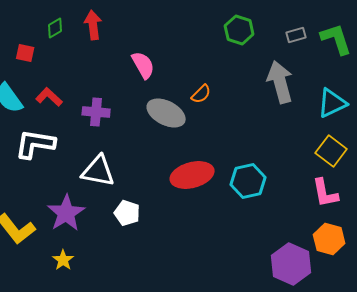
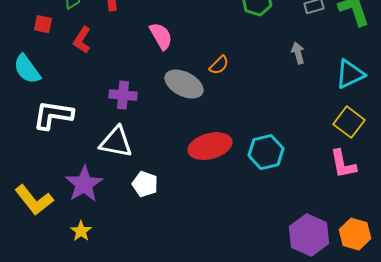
gray arrow: (280, 82) -> (298, 53), size x0.5
red L-shape: (49, 97) -> (82, 40), moved, turned -100
purple cross: (96, 112) -> (123, 95), moved
orange hexagon: (329, 239) -> (355, 234), moved

